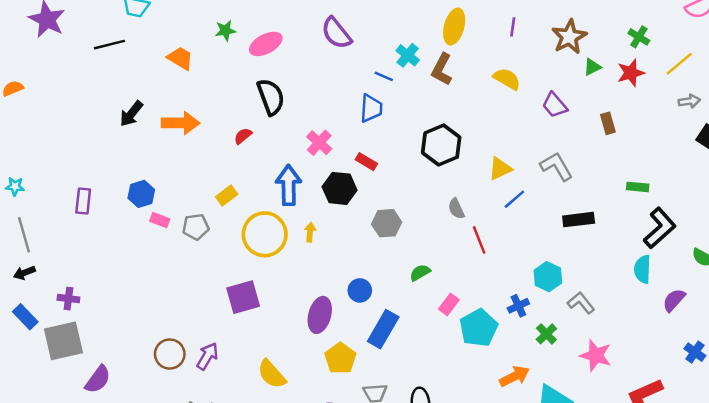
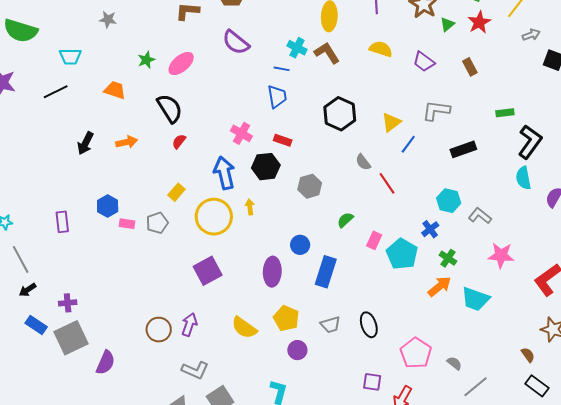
brown L-shape: (442, 69) -> (327, 53), turned 132
black semicircle: (271, 97) -> (170, 108), moved
orange arrow: (181, 123) -> (127, 142), size x0.7
gray L-shape: (556, 166) -> (436, 110), turned -40
green cross: (546, 334) -> (448, 258), moved
yellow pentagon: (340, 358) -> (286, 318), moved

